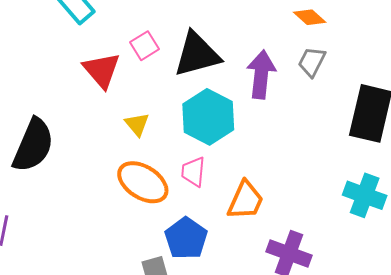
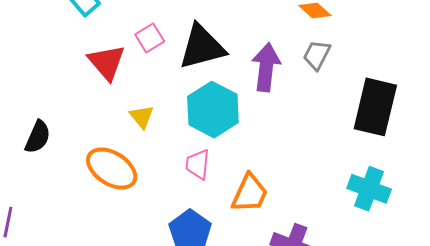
black semicircle: (33, 145) -> (38, 137), size x0.6
orange ellipse: (143, 182) -> (112, 168), moved

